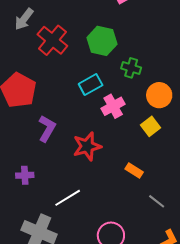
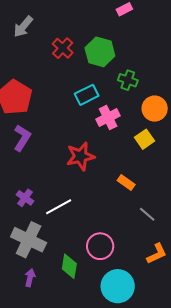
red cross: (52, 40) -> (63, 48), moved, size x0.7
purple L-shape: (47, 129) -> (22, 138), moved
purple cross: (25, 175) -> (25, 198), moved, turned 36

